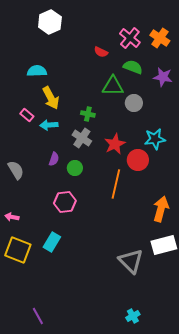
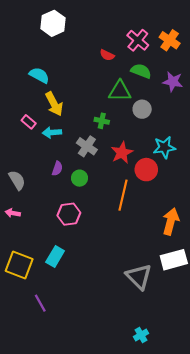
cyan semicircle: (37, 71) -> (39, 75), turned 30
green cross: (88, 114) -> (102, 121), moved
pink arrow: (12, 217) -> (13, 213), moved
purple line: (38, 316) -> (40, 303), moved

